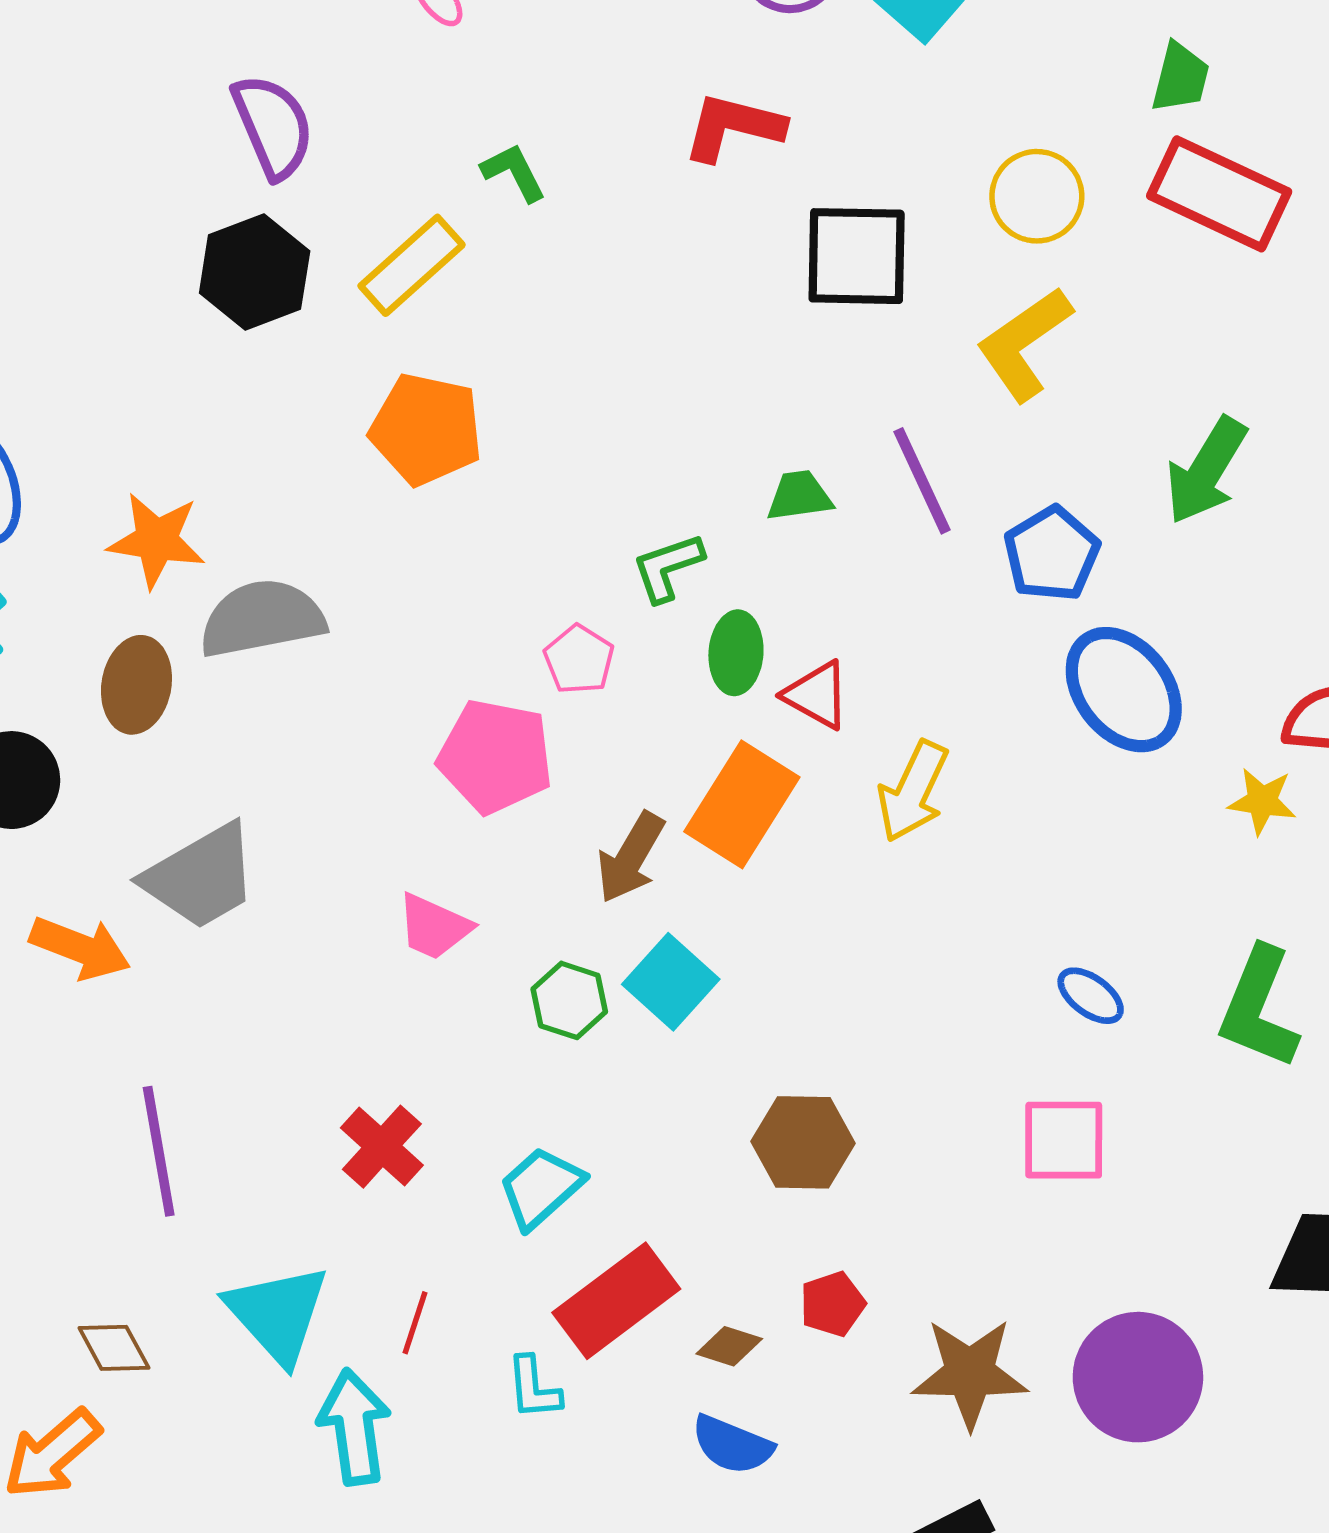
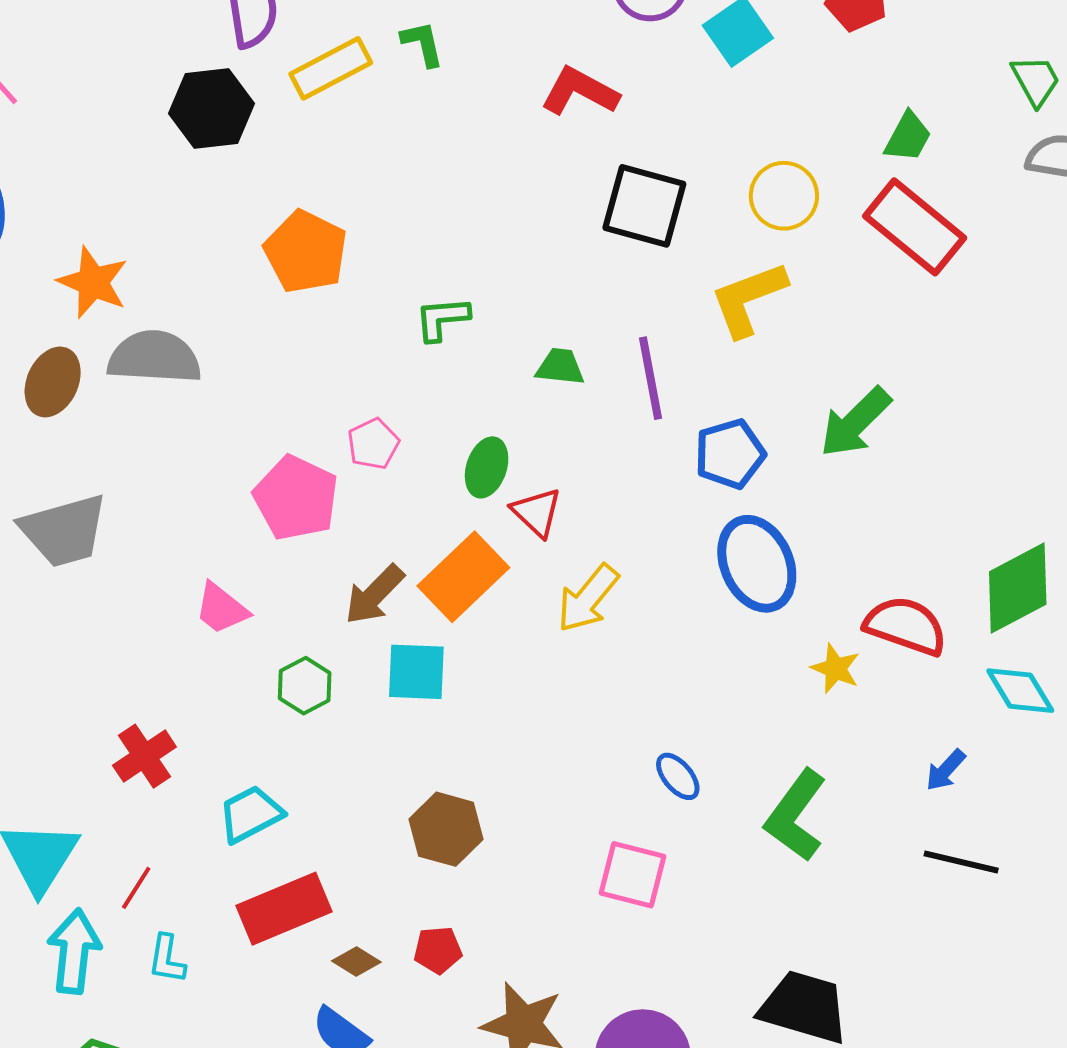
green L-shape: (514, 172) -> (422, 44), moved
yellow rectangle: (412, 265) -> (331, 68), moved
green L-shape: (668, 567) -> (442, 319), moved
cyan square: (671, 982) -> (416, 672), moved, turned 36
cyan L-shape: (534, 1388) -> (167, 959), moved

